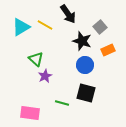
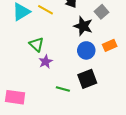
orange rectangle: (108, 50) -> (110, 45), moved
black square: (86, 93) -> (87, 79), turned -36
pink rectangle: (30, 113) -> (15, 97), moved

